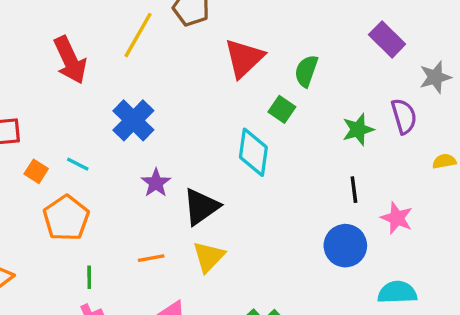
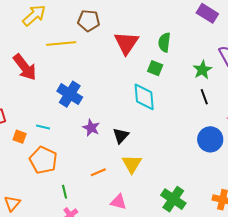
yellow line: (138, 35) -> (61, 44), turned 68
black line: (354, 190) -> (204, 97), moved
black triangle: (201, 207) -> (121, 136), size x0.7

